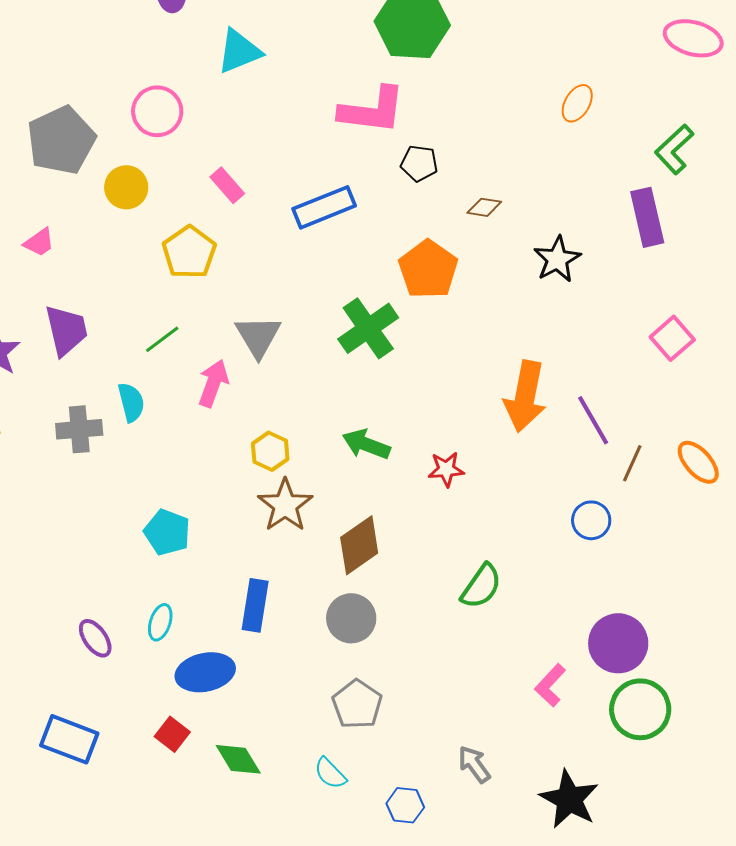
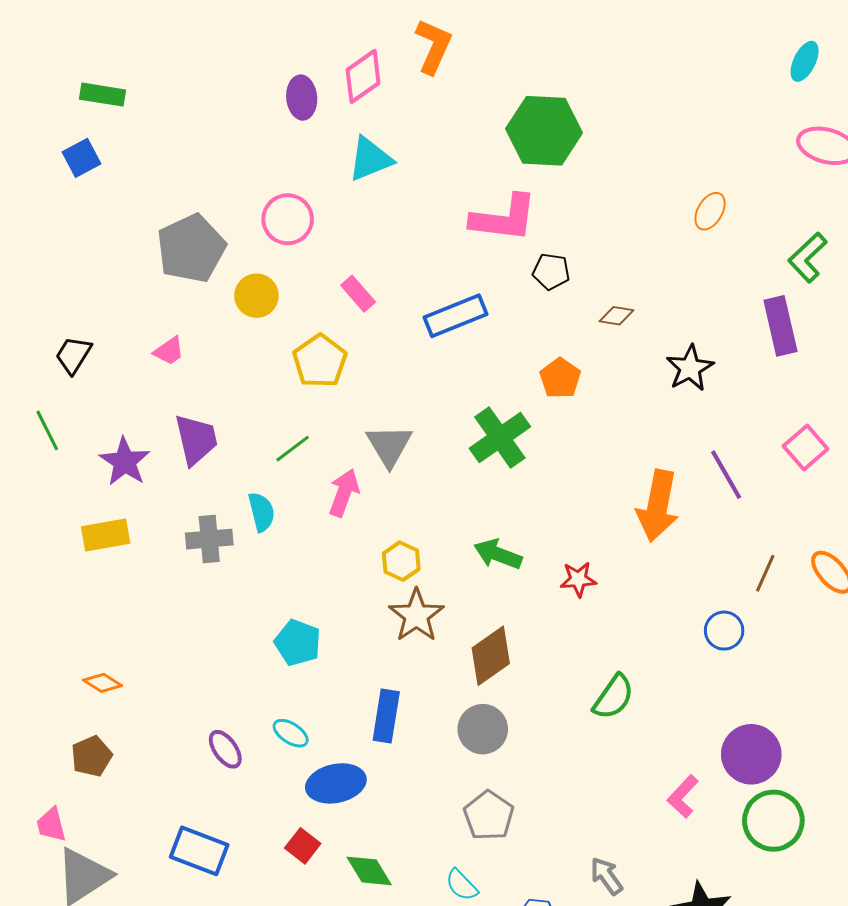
orange pentagon: (428, 269) -> (560, 378), size x0.7
purple line: (593, 420) -> (726, 475), moved
cyan ellipse: (160, 622) -> (291, 733), turned -75

